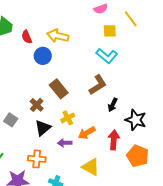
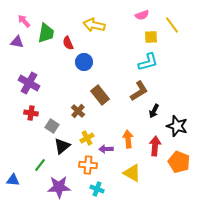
yellow arrow: (58, 36) -> (94, 25), moved
cyan L-shape: (107, 56) -> (148, 62), turned -55
yellow cross: (68, 118) -> (87, 138), moved
black triangle: (43, 128) -> (62, 146), moved
orange arrow: (87, 133) -> (128, 139), turned 114
orange cross: (37, 159) -> (88, 165), moved

